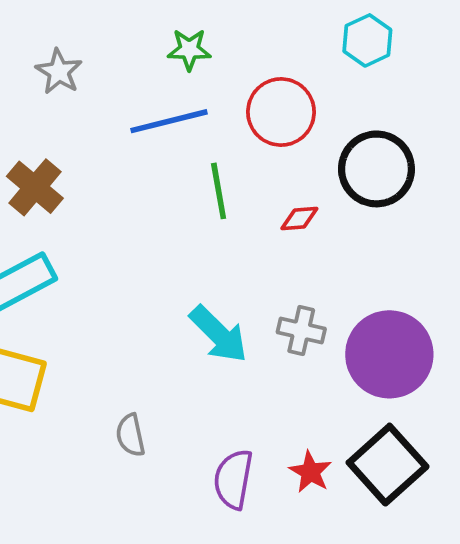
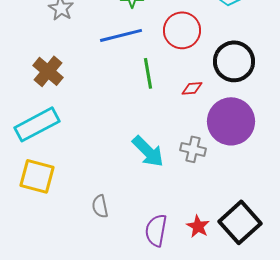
purple circle: (389, 354) -> (231, 121), moved

